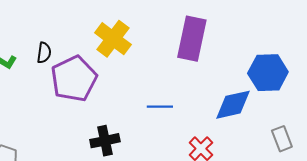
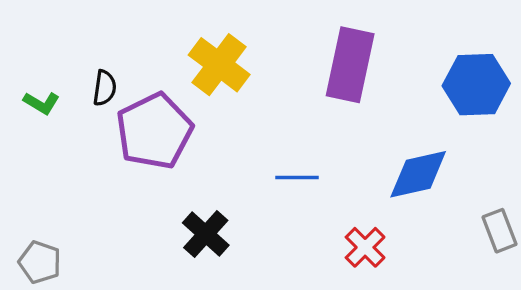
blue hexagon: (268, 73) -> (476, 85), moved
black cross: (105, 141) -> (206, 234), turned -36

